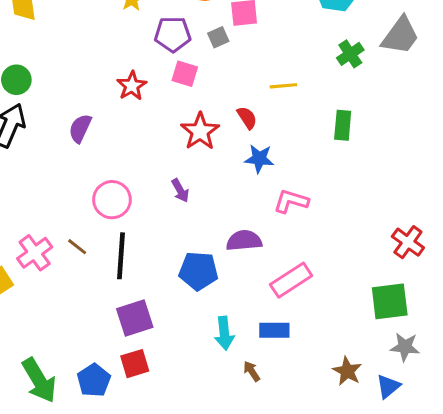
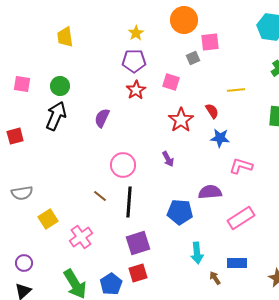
purple pentagon: (173, 34) -> (134, 61), moved
pink cross: (35, 253) -> (81, 237), moved
blue rectangle: (274, 330) -> (237, 263), moved

